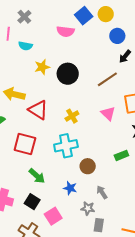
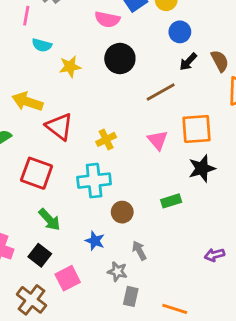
cyan semicircle: (25, 46) -> (42, 45), moved
black circle: (68, 74) -> (120, 59), moved

